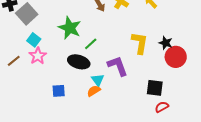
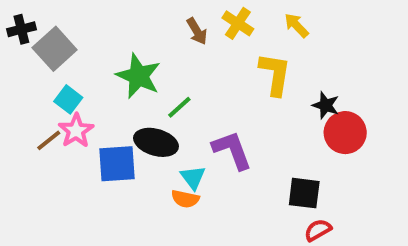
yellow L-shape: (140, 43) -> (275, 74), moved
brown line: (14, 61) -> (49, 140), moved
blue square: (59, 91) -> (117, 164), moved, size x1.5
orange semicircle: (94, 91) -> (185, 199), turned -136

